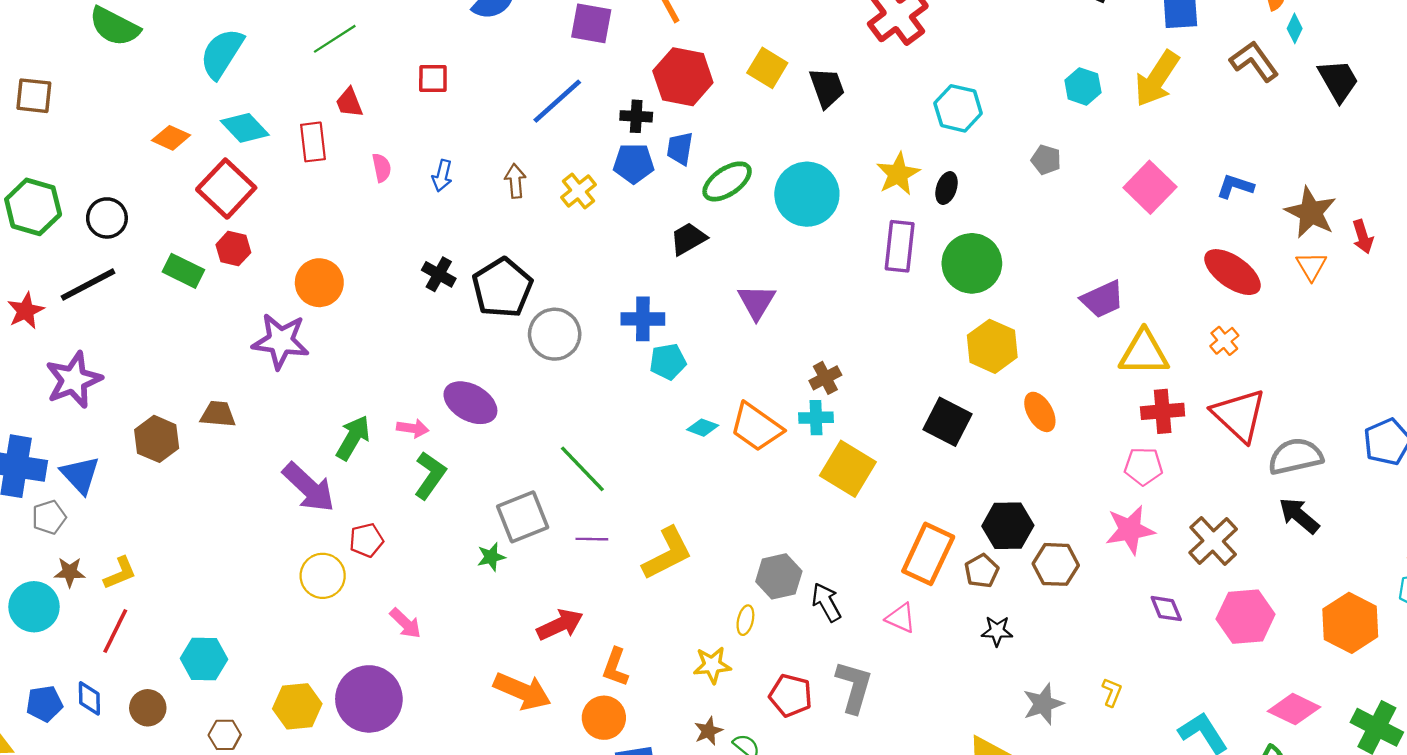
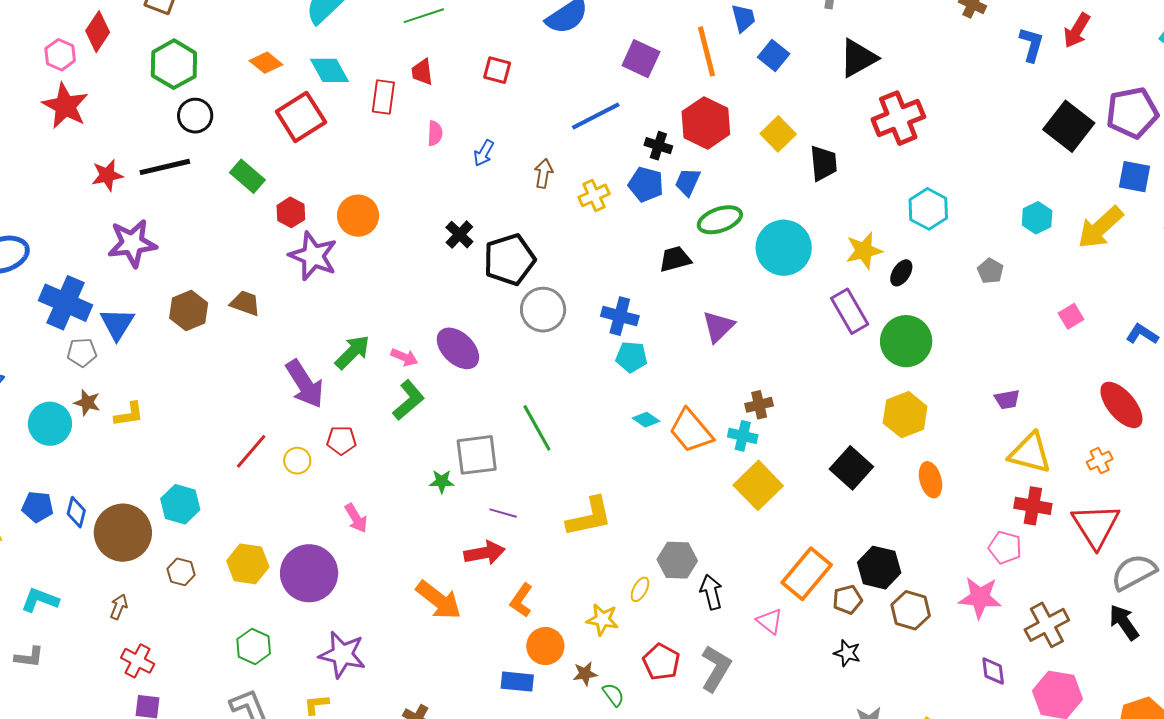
pink square: (1150, 187) -> (1071, 316), size x0.6
green hexagon: (33, 207) -> (174, 64), moved
purple rectangle: (900, 246) -> (850, 311), turned -51
red hexagon: (233, 249) -> (291, 212), moved
purple trapezoid: (1102, 299) -> (1007, 399), size x0.7
gray semicircle: (1295, 456) -> (1134, 572), turned -30
purple line: (592, 539) -> (503, 513), moved
yellow circle: (323, 576) -> (297, 461), size x0.7
red line: (115, 631) -> (251, 451), moved
brown circle: (148, 708) -> (123, 533), size x1.8
orange circle: (604, 718) -> (545, 646), moved

